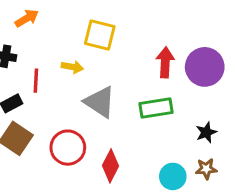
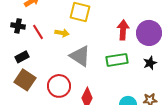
red line: (36, 81) -> (38, 32), moved, turned -35
black star: (206, 132) -> (150, 63), moved

